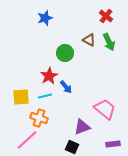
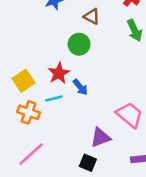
brown triangle: (89, 40) -> (92, 16), moved
yellow square: (21, 97) -> (24, 81), moved, turned -30
orange cross: (39, 118) -> (29, 112), moved

